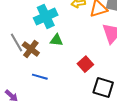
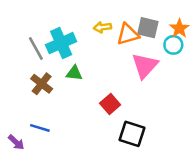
gray line: (17, 42) -> (36, 49), moved
blue line: (40, 77) -> (40, 128), moved

